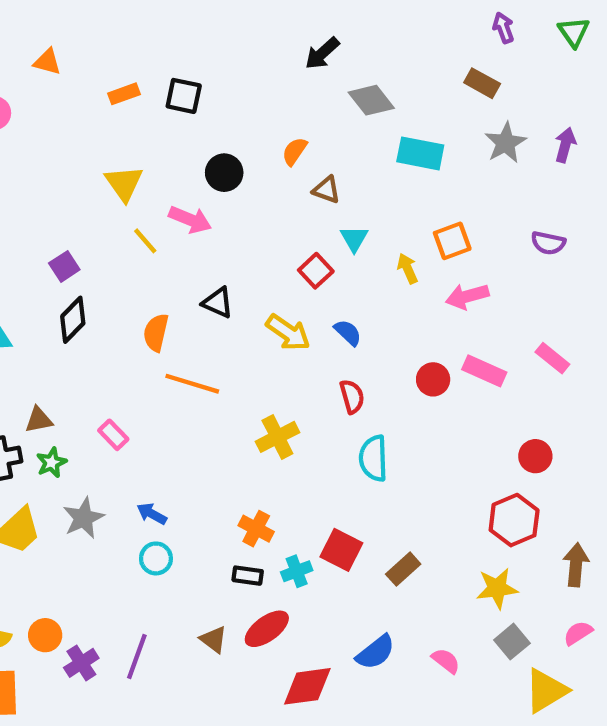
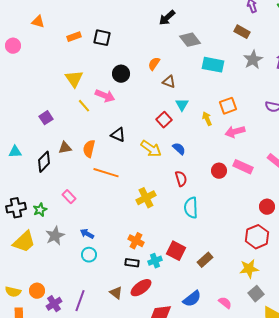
black diamond: (73, 320) -> (44, 162), moved
brown triangle: (39, 420) -> (65, 148), moved

